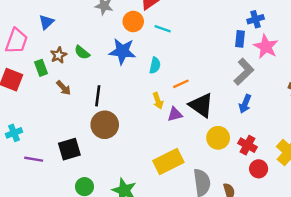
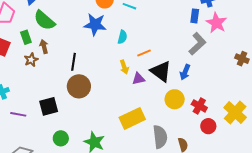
green semicircle: (82, 52) -> (44, 20), moved, size x1.6
brown star: (59, 55) -> (31, 60), moved
brown arrow: (64, 88) -> (44, 47), moved, turned -152
blue arrow: (245, 104) -> (185, 72), moved

